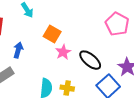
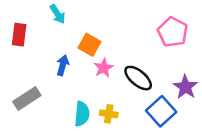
blue arrow: (18, 50) -> (63, 65), moved

